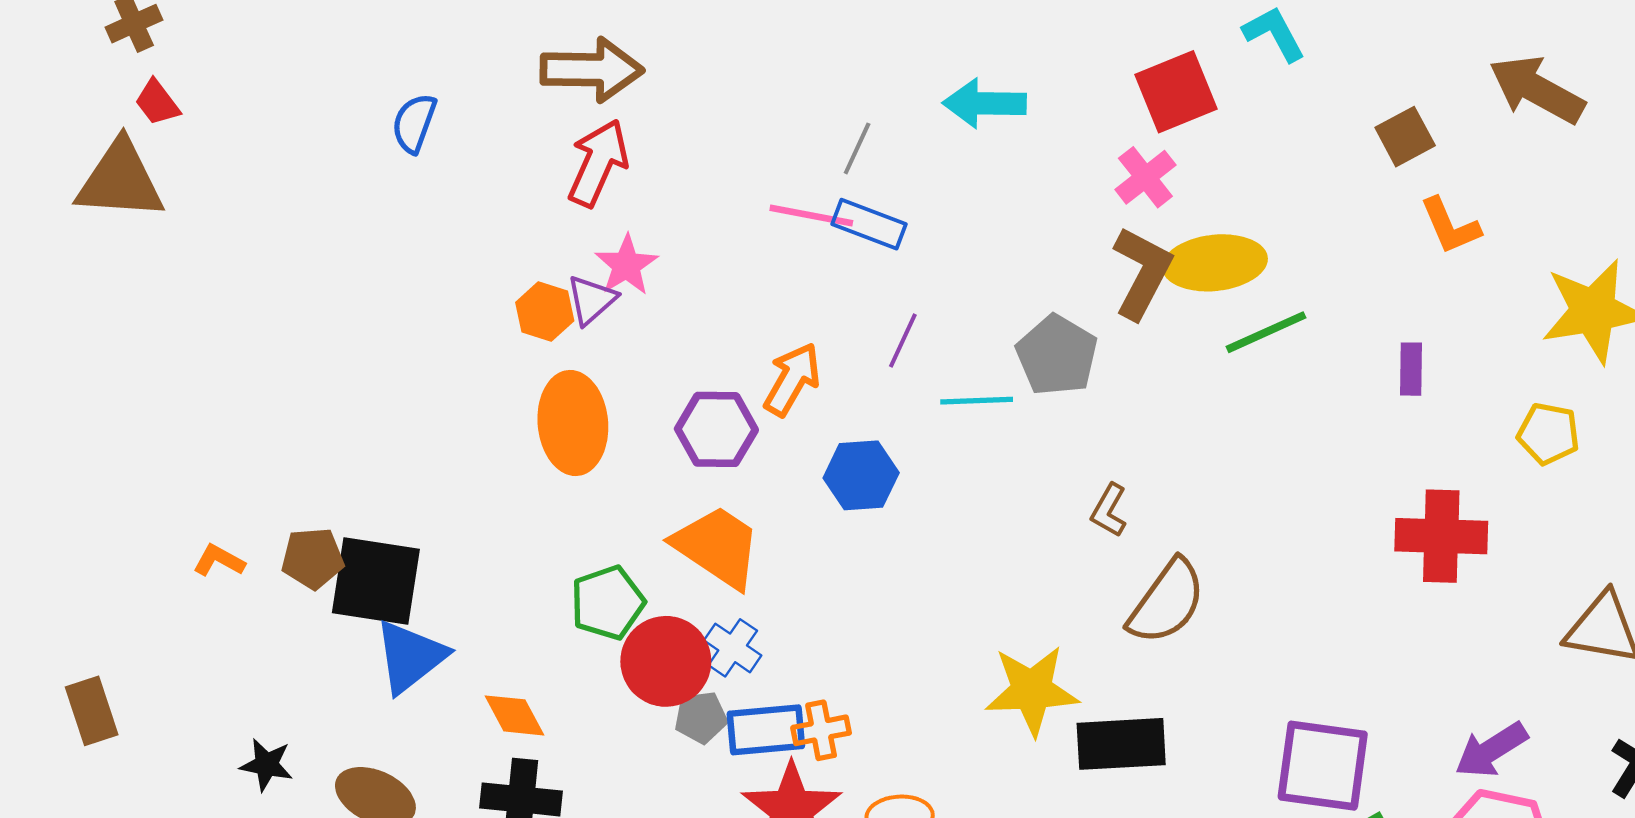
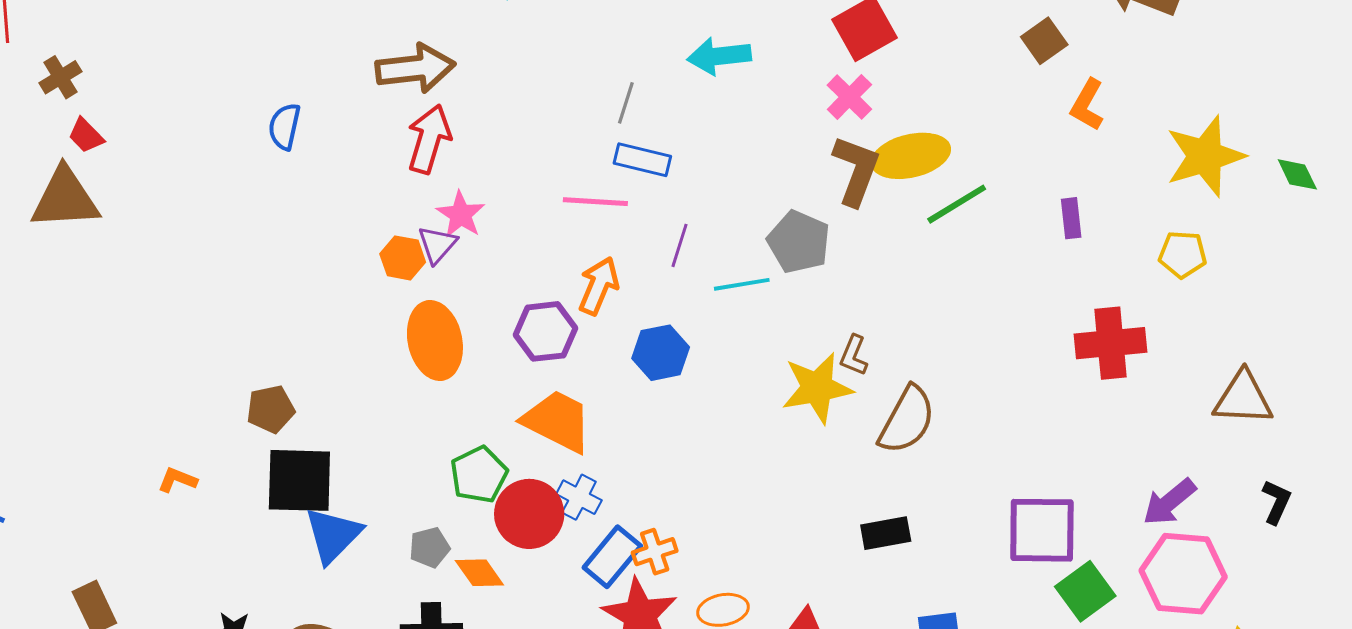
pink line: (811, 216) -> (595, 202), moved
orange L-shape: (1450, 226) -> (1087, 105), turned 60
brown pentagon: (313, 558) -> (271, 409), moved
yellow star: (1032, 690) -> (817, 388), moved
orange diamond: (514, 715) -> (479, 573), moved
gray pentagon: (701, 717) -> (430, 547), moved
blue rectangle: (766, 730) -> (612, 557), turned -38
black rectangle: (1121, 744) -> (886, 533), size x0.7

